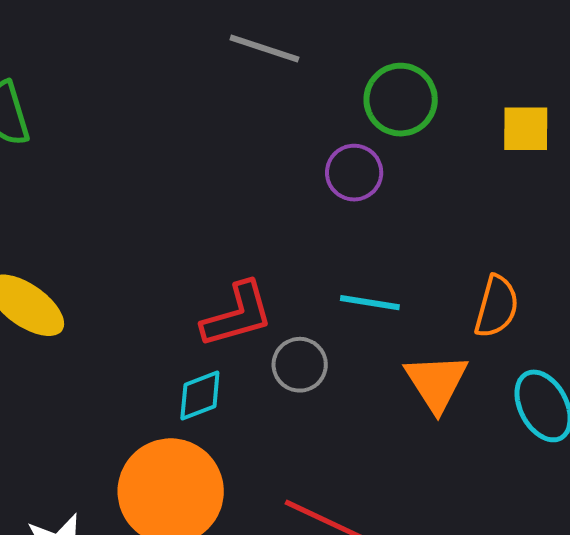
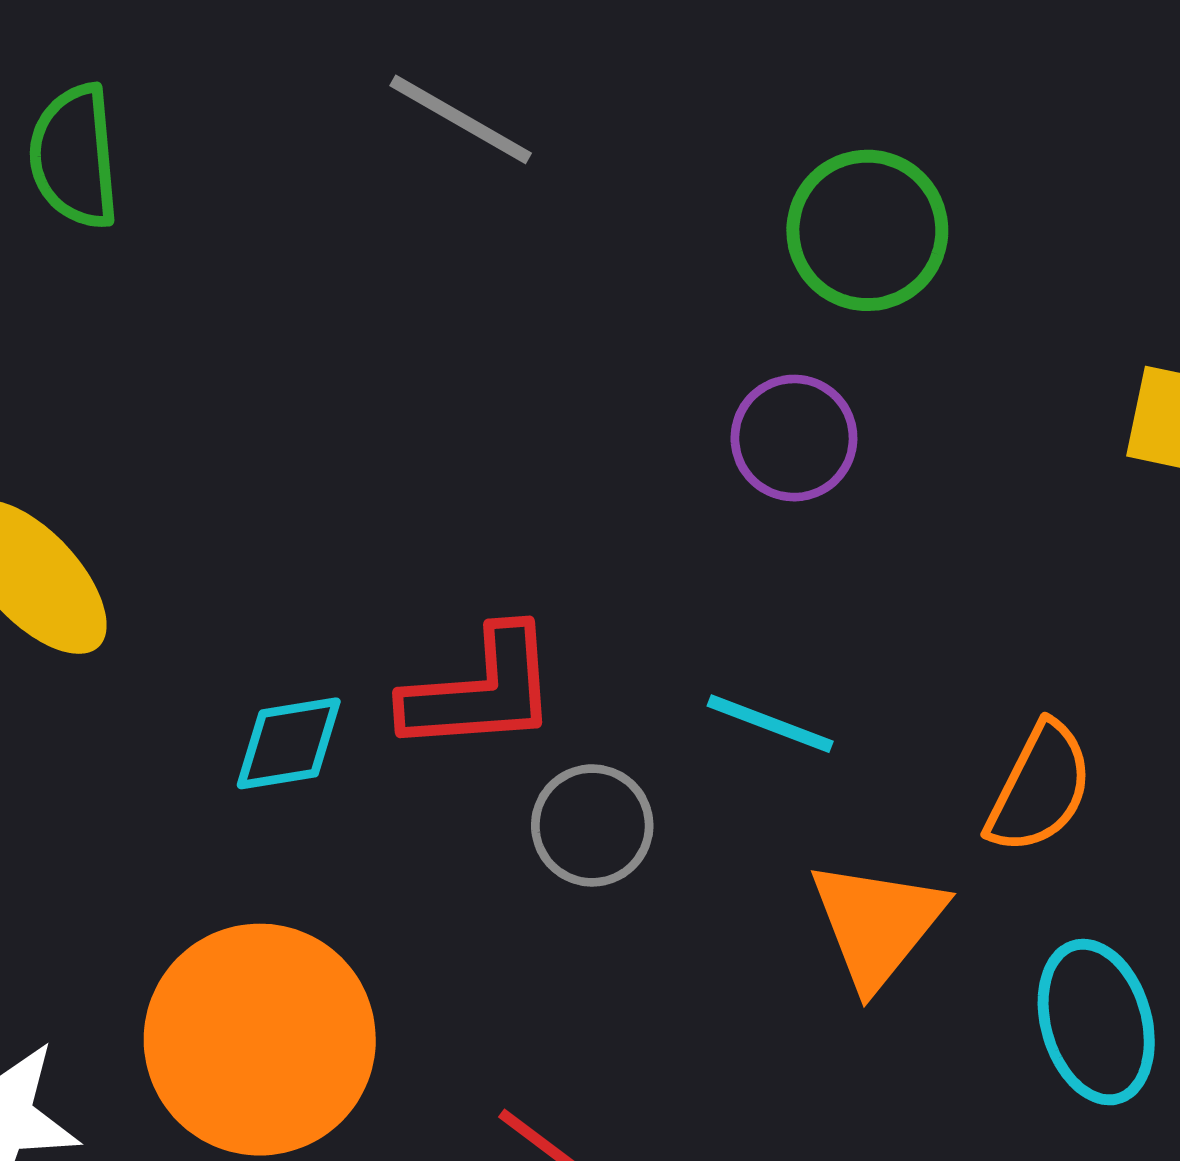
gray line: (264, 49) -> (461, 119), moved
green circle: (401, 100) -> (867, 230), moved
cyan diamond: (200, 396) -> (289, 743), moved

